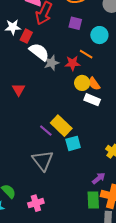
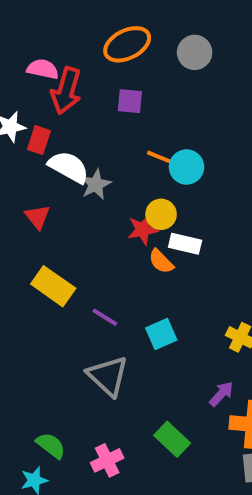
cyan circle: (99, 35) -> (187, 167), moved
red star: (72, 63) -> (143, 230), moved
orange semicircle: (94, 84) -> (161, 261), moved
red triangle: (19, 90) -> (38, 217), moved
yellow rectangle: (61, 126) -> (53, 286), moved
green rectangle: (93, 200) -> (172, 439), moved, turned -36

